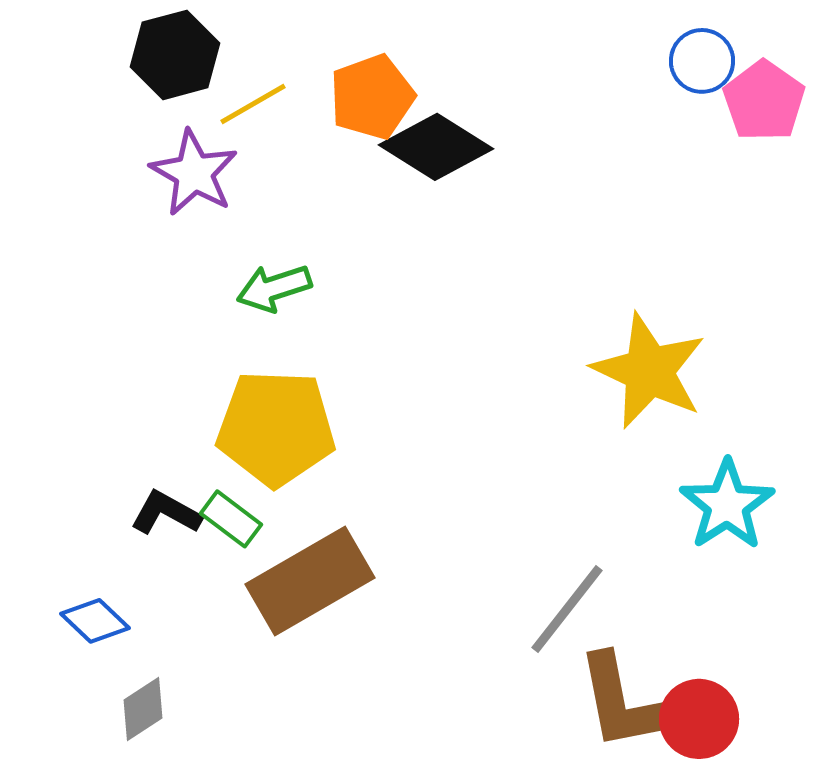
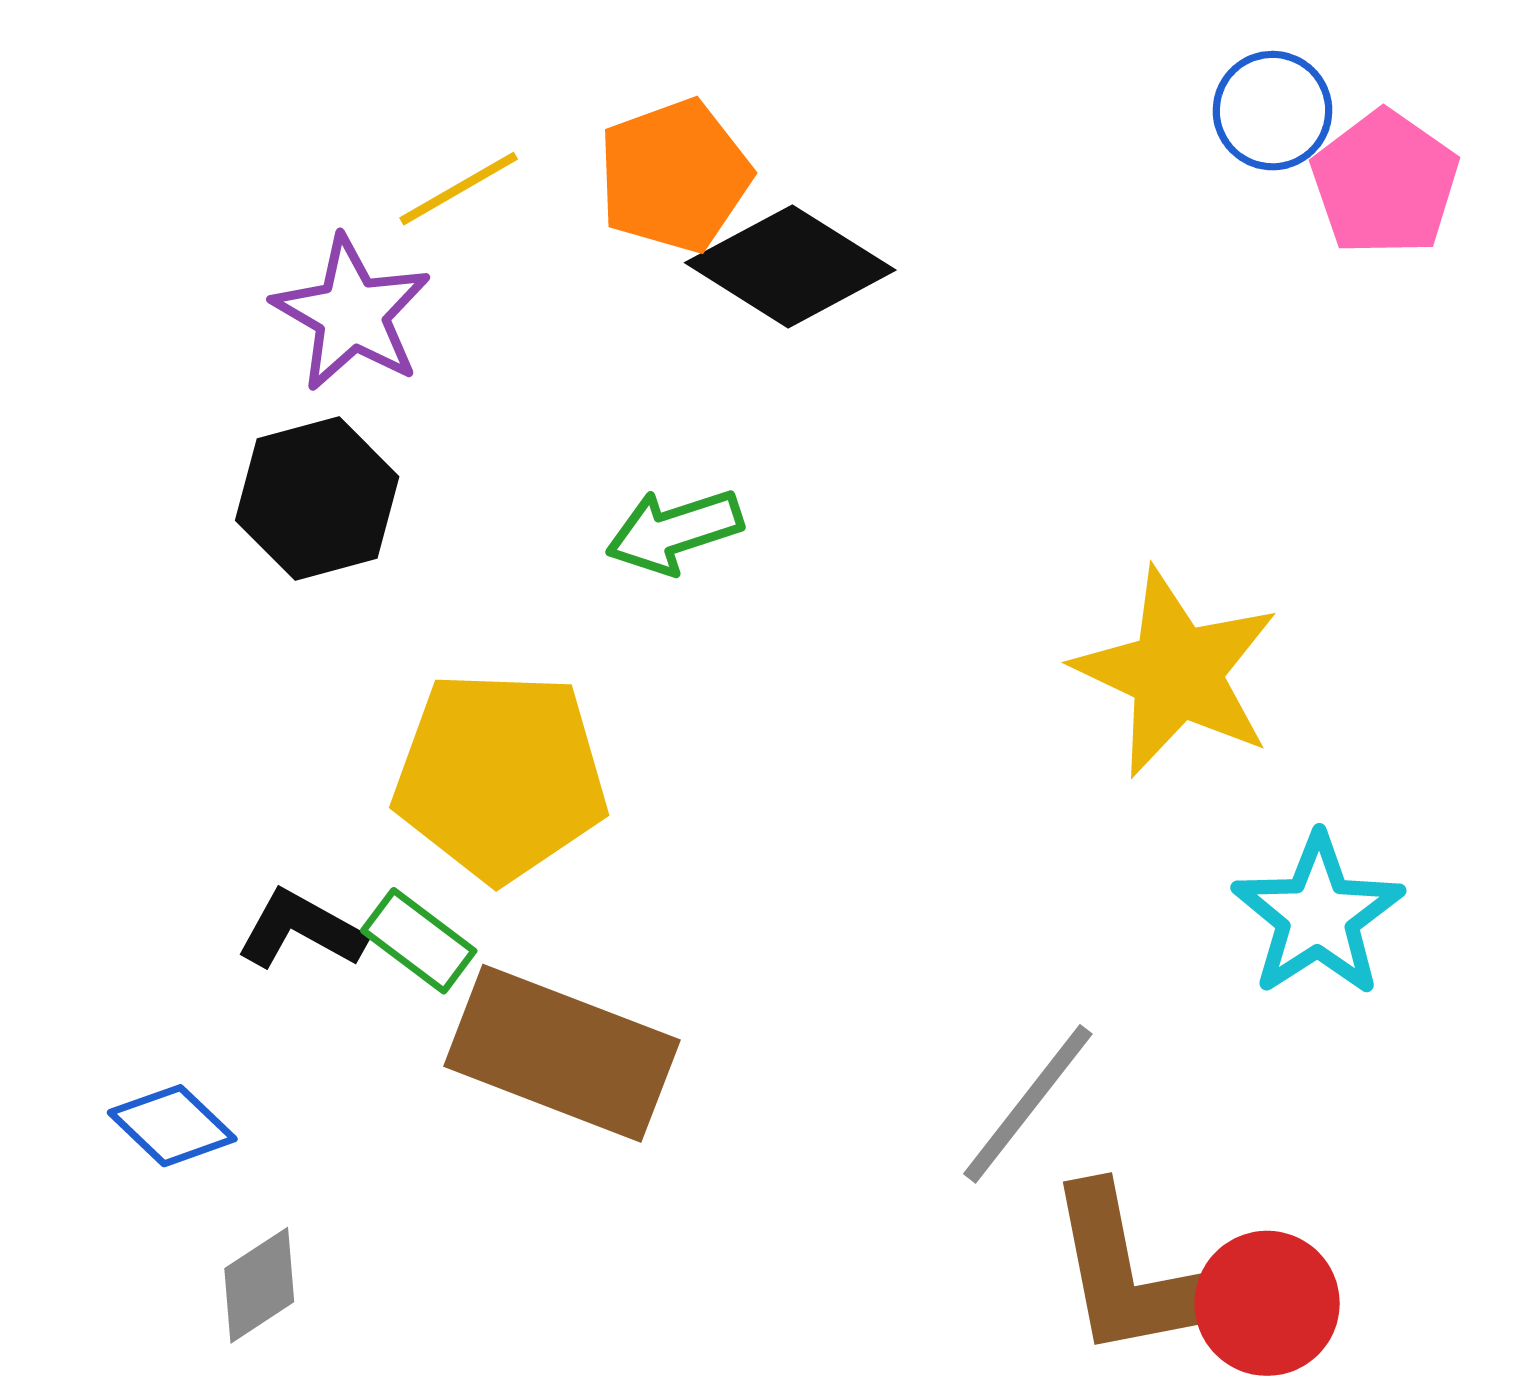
black hexagon: (175, 55) -> (317, 498), moved
green arrow: (274, 288) -> (674, 531), moved
brown rectangle: (310, 581) -> (562, 1053), turned 51

